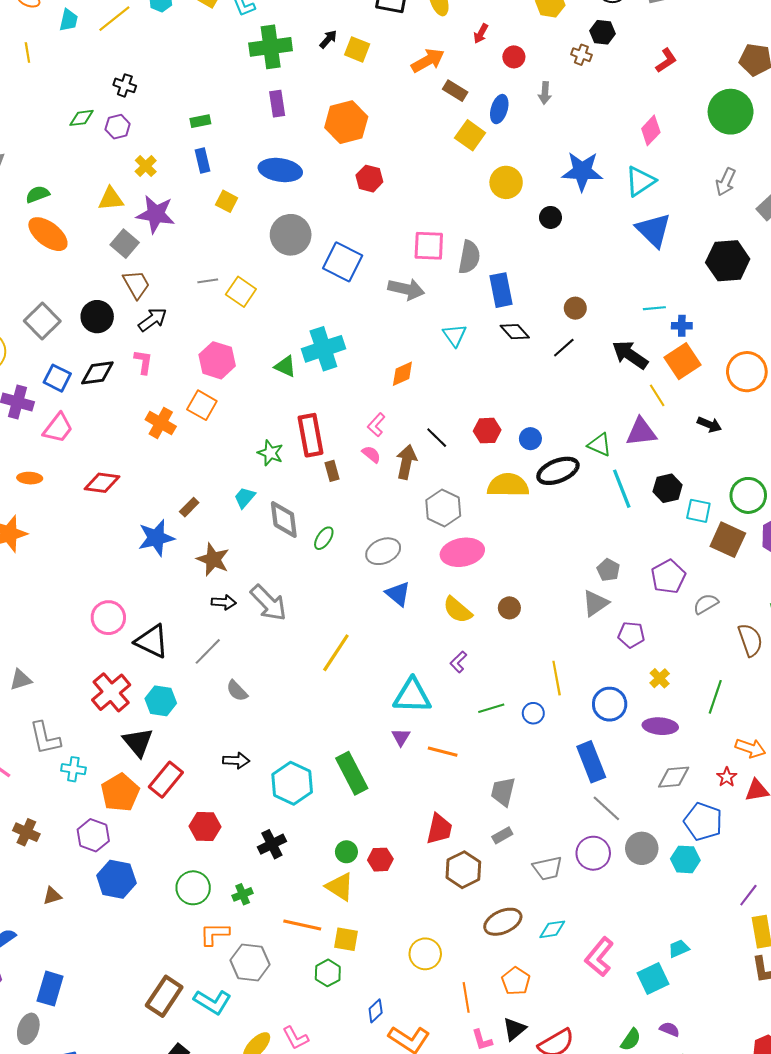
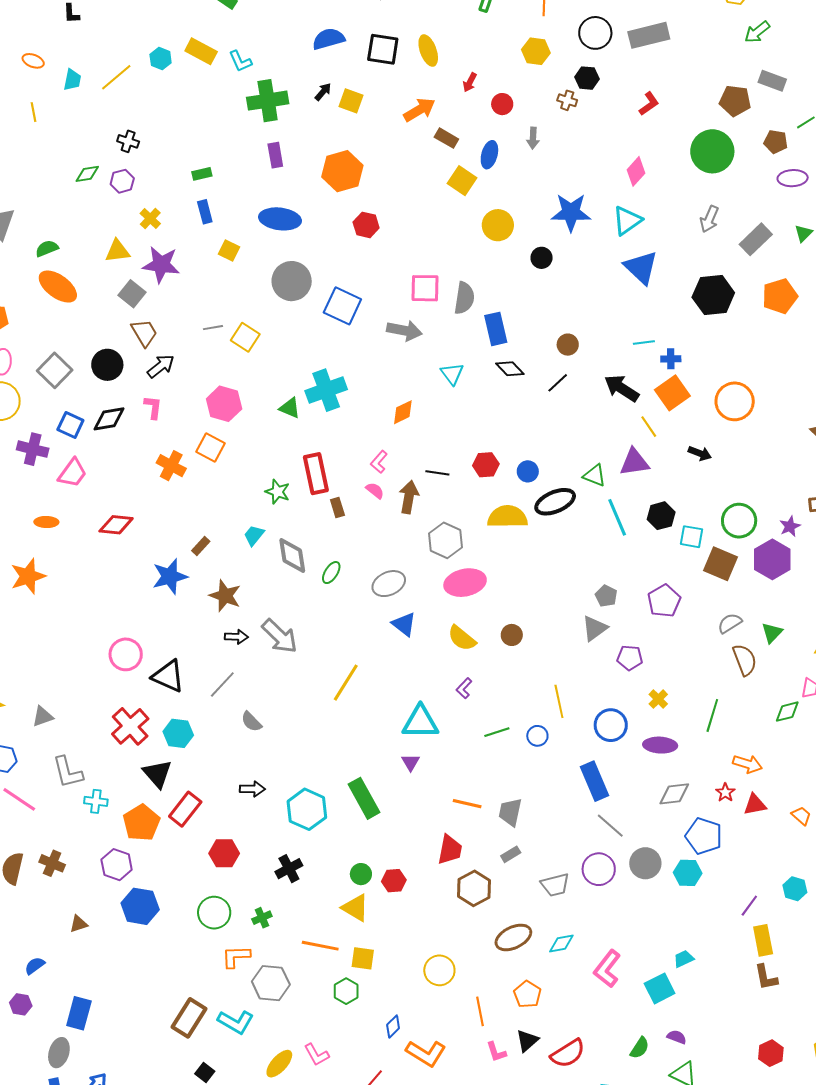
black line: (437, 438) -> (437, 473), turned -35
gray semicircle: (706, 604) -> (730, 623), moved
orange line: (443, 752) -> (467, 804), moved

